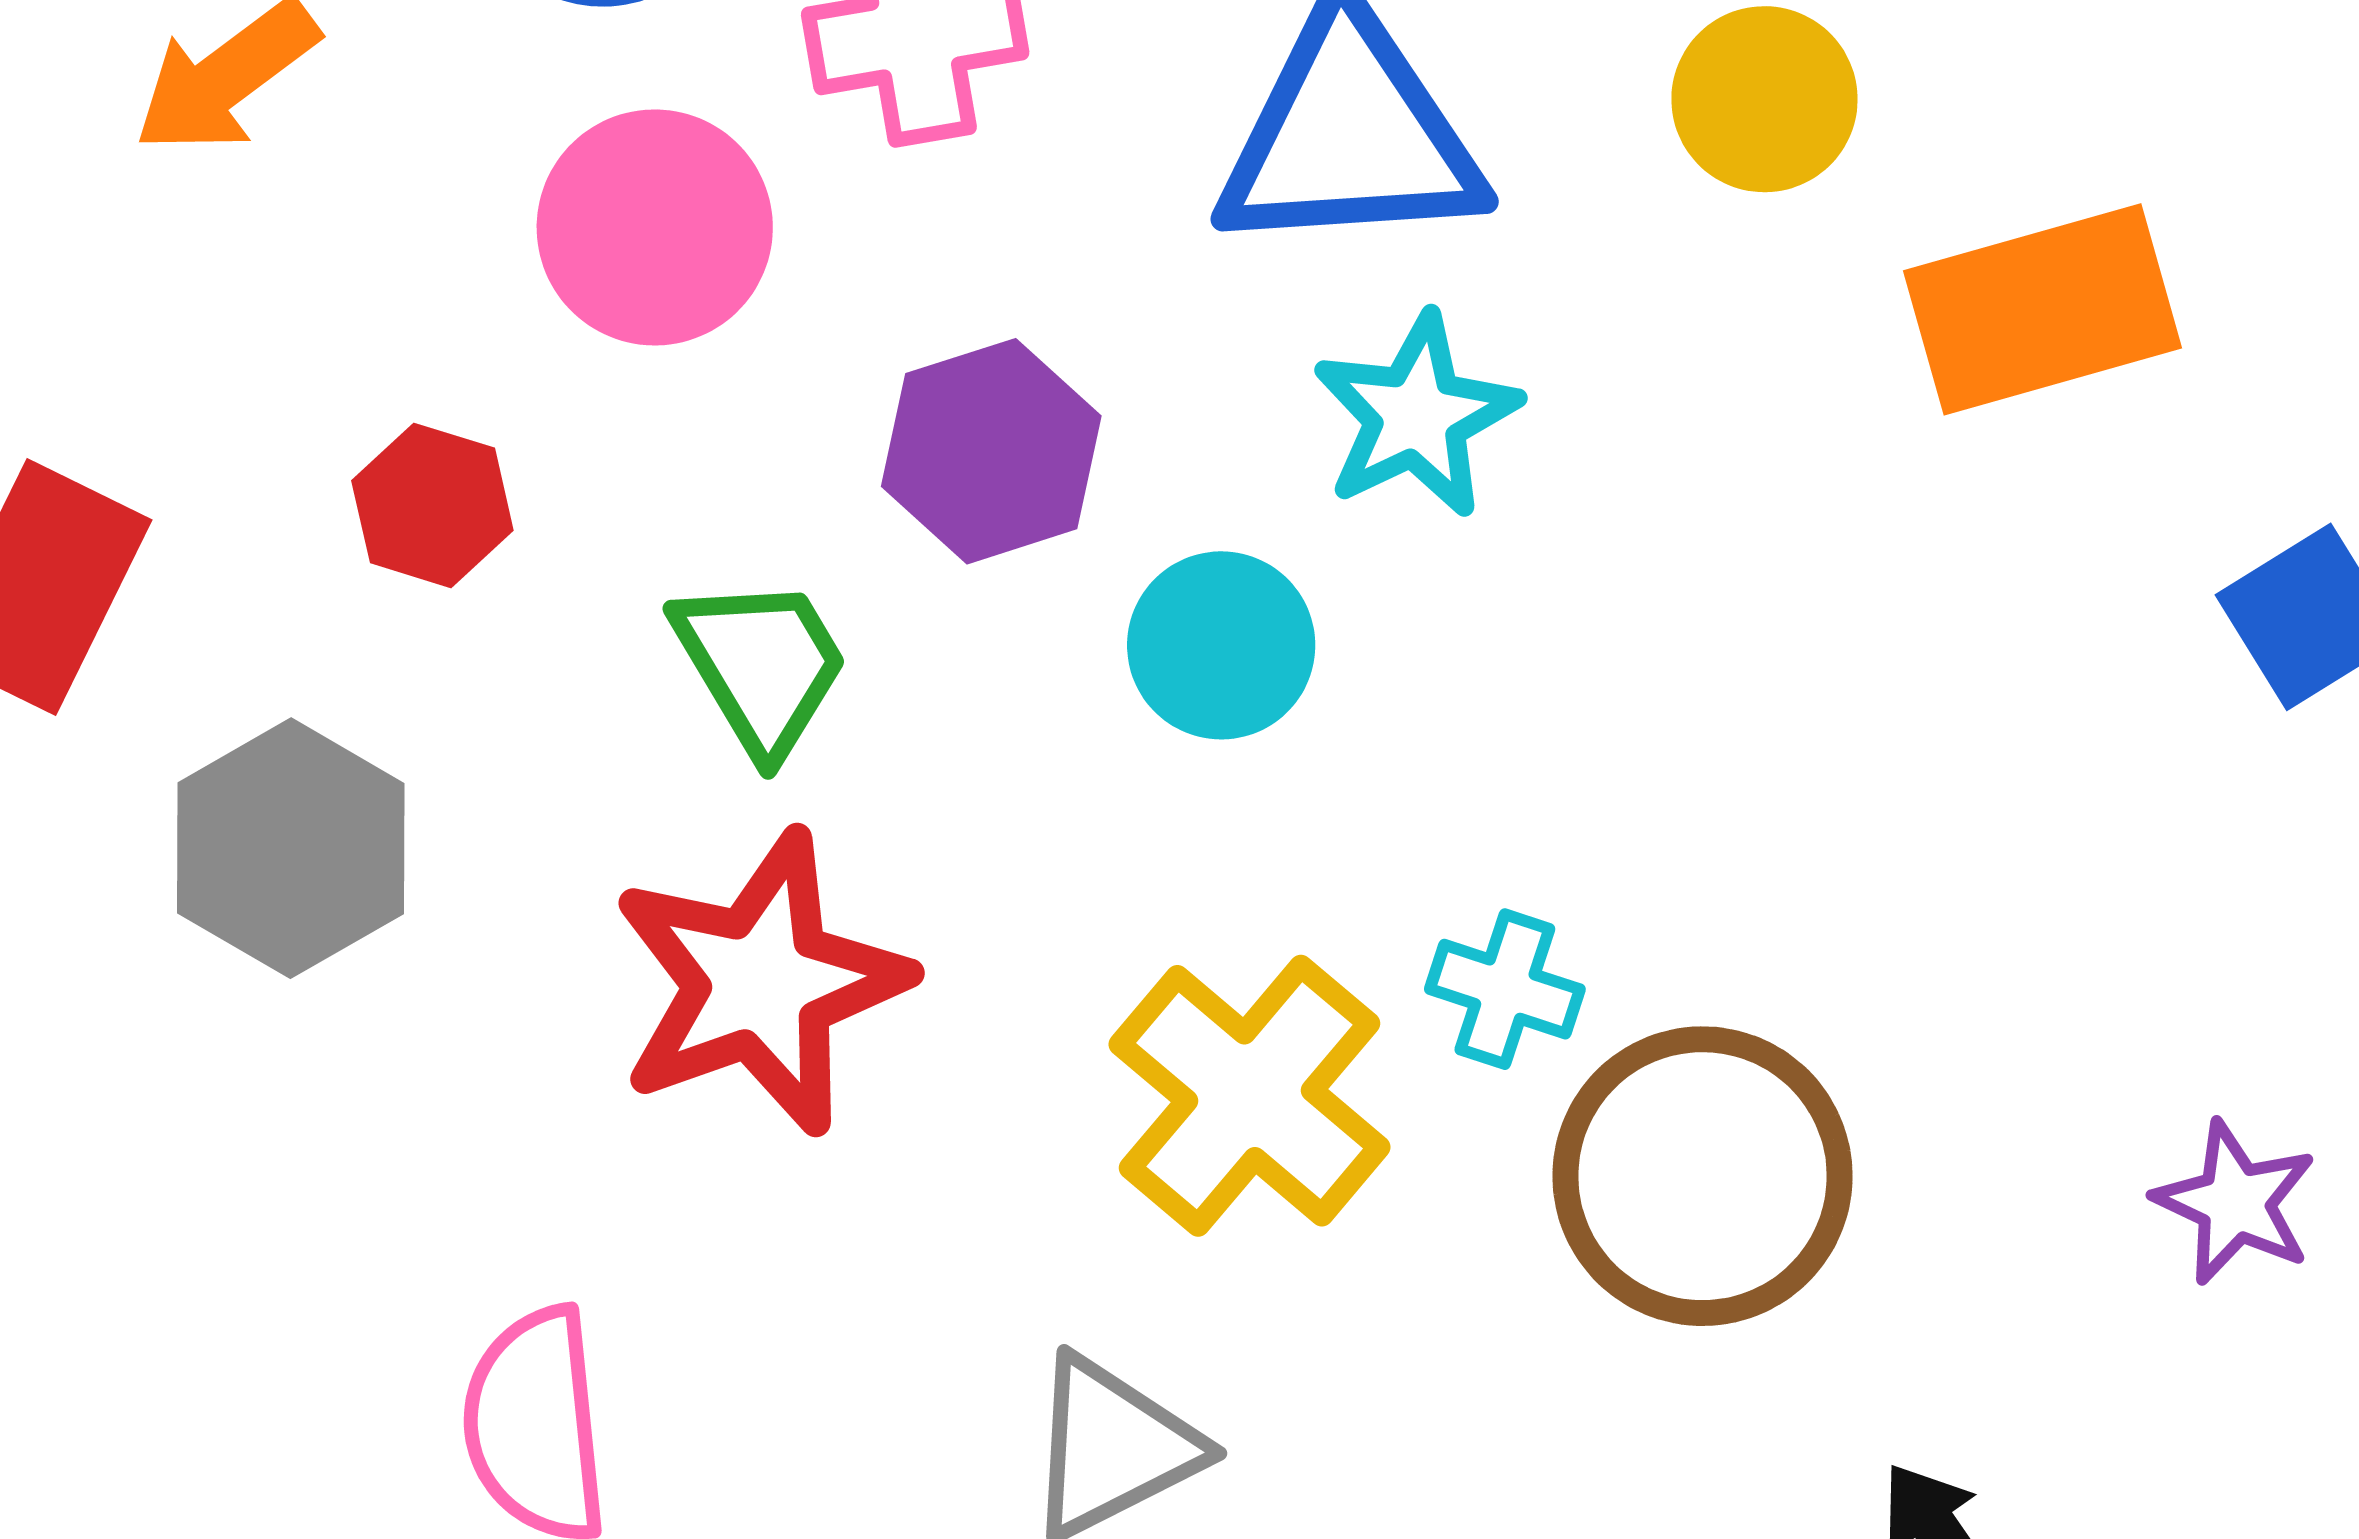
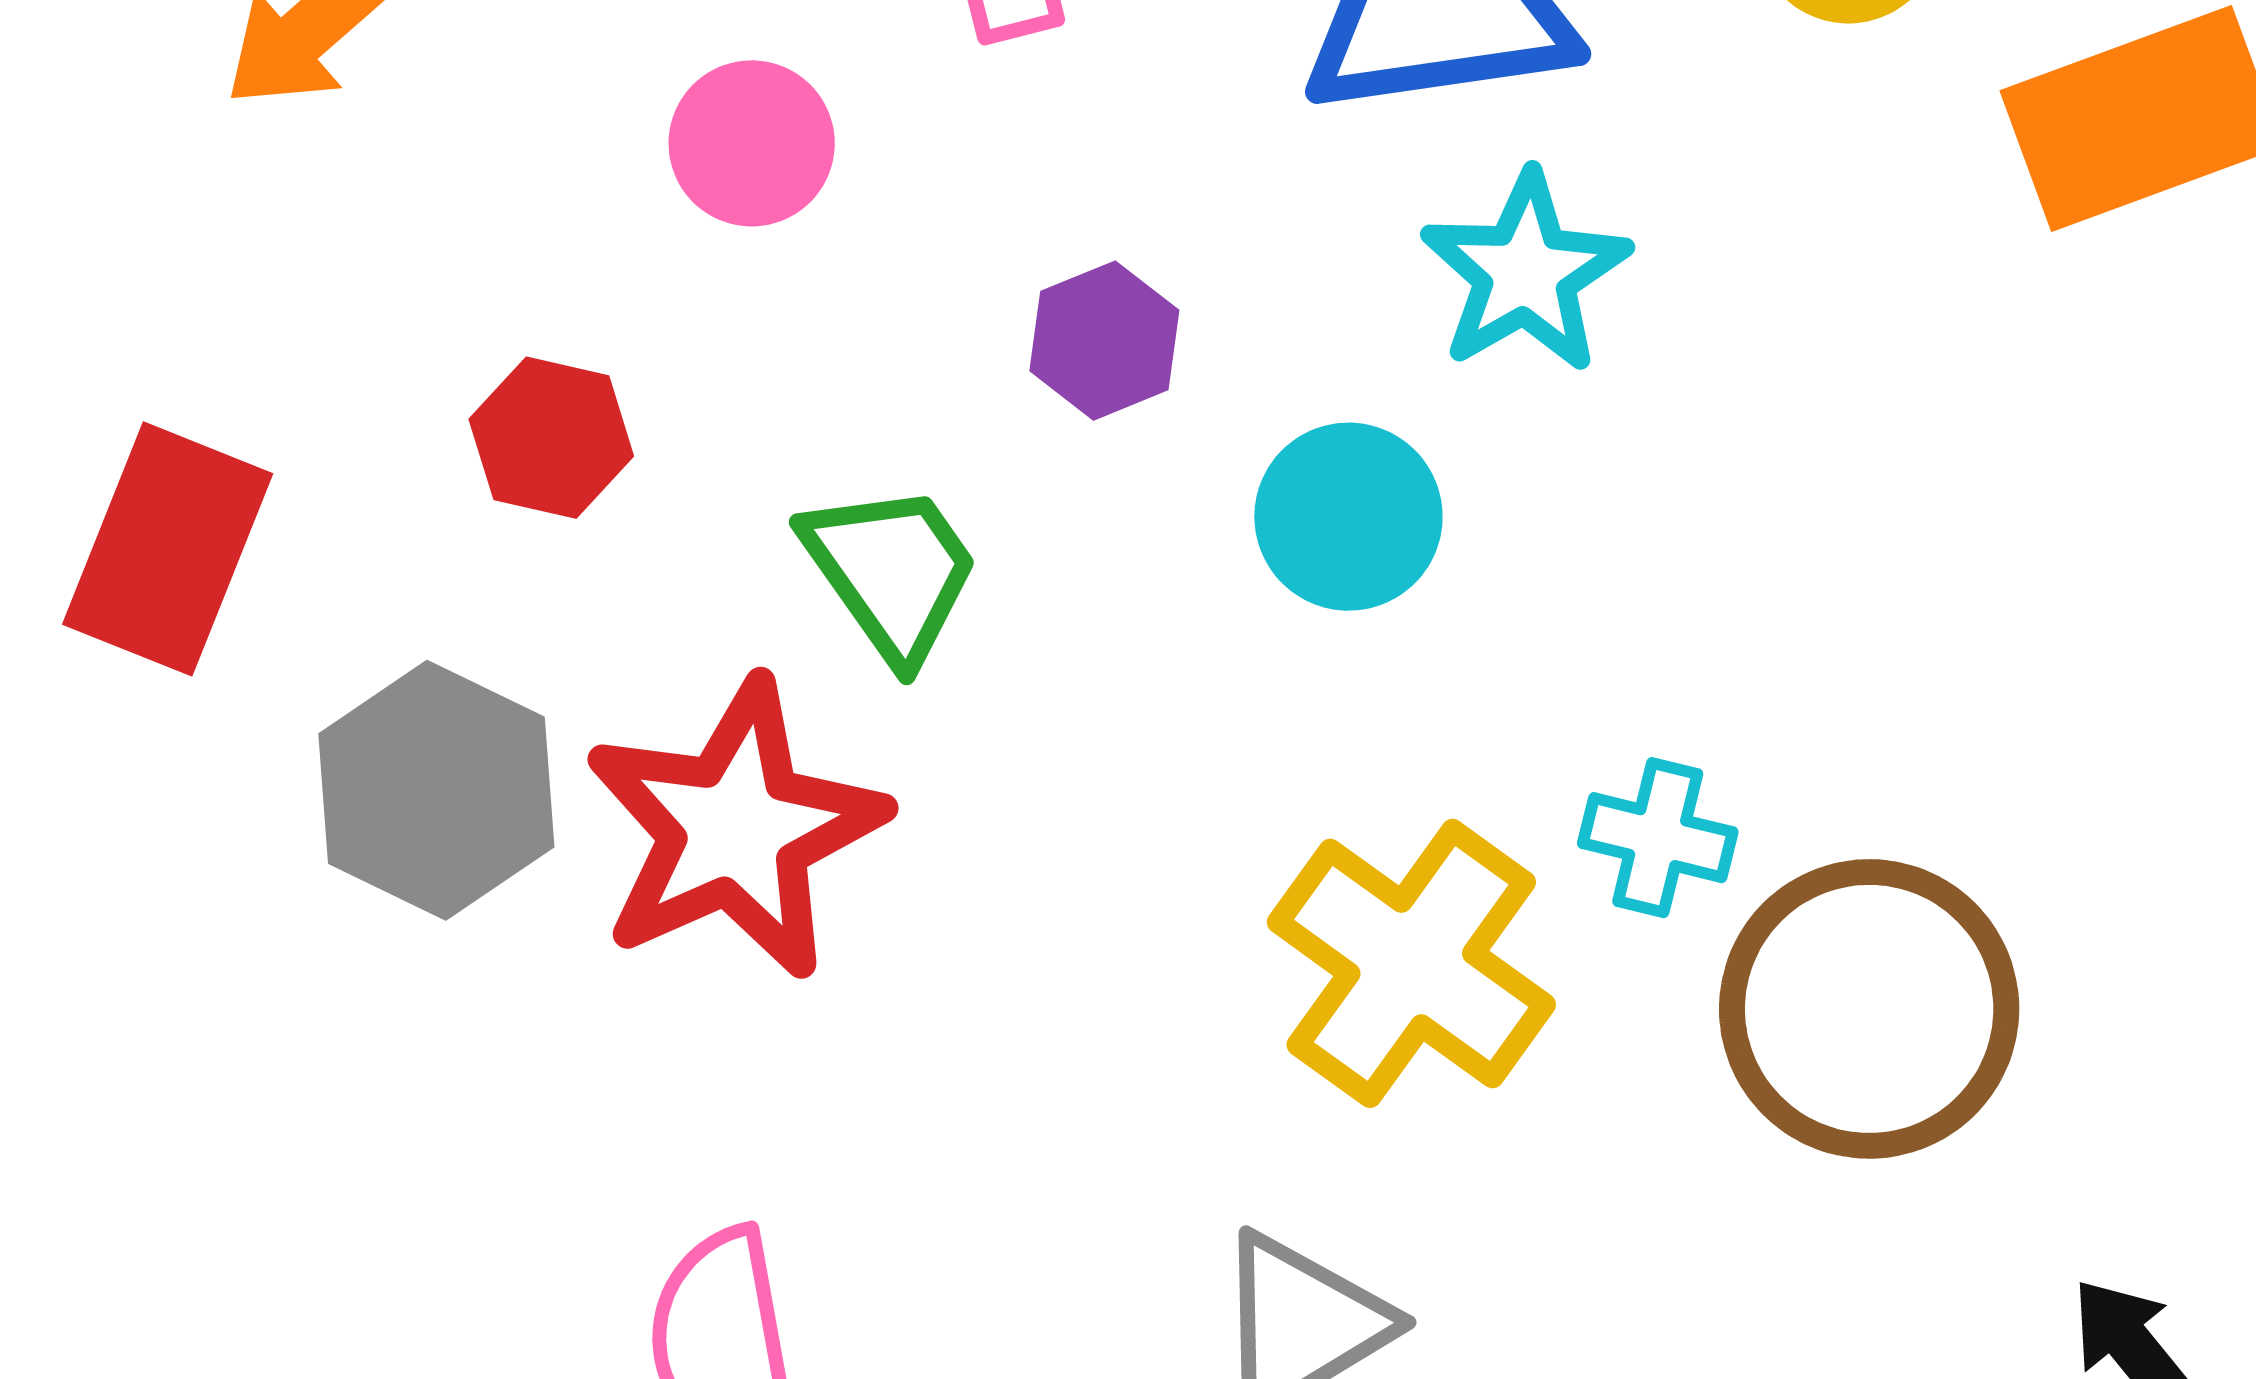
pink circle: (655, 227) -> (752, 143), size x0.7
purple hexagon: (991, 451) -> (1104, 341), size x0.7
red star: (760, 983) -> (735, 829), moved

